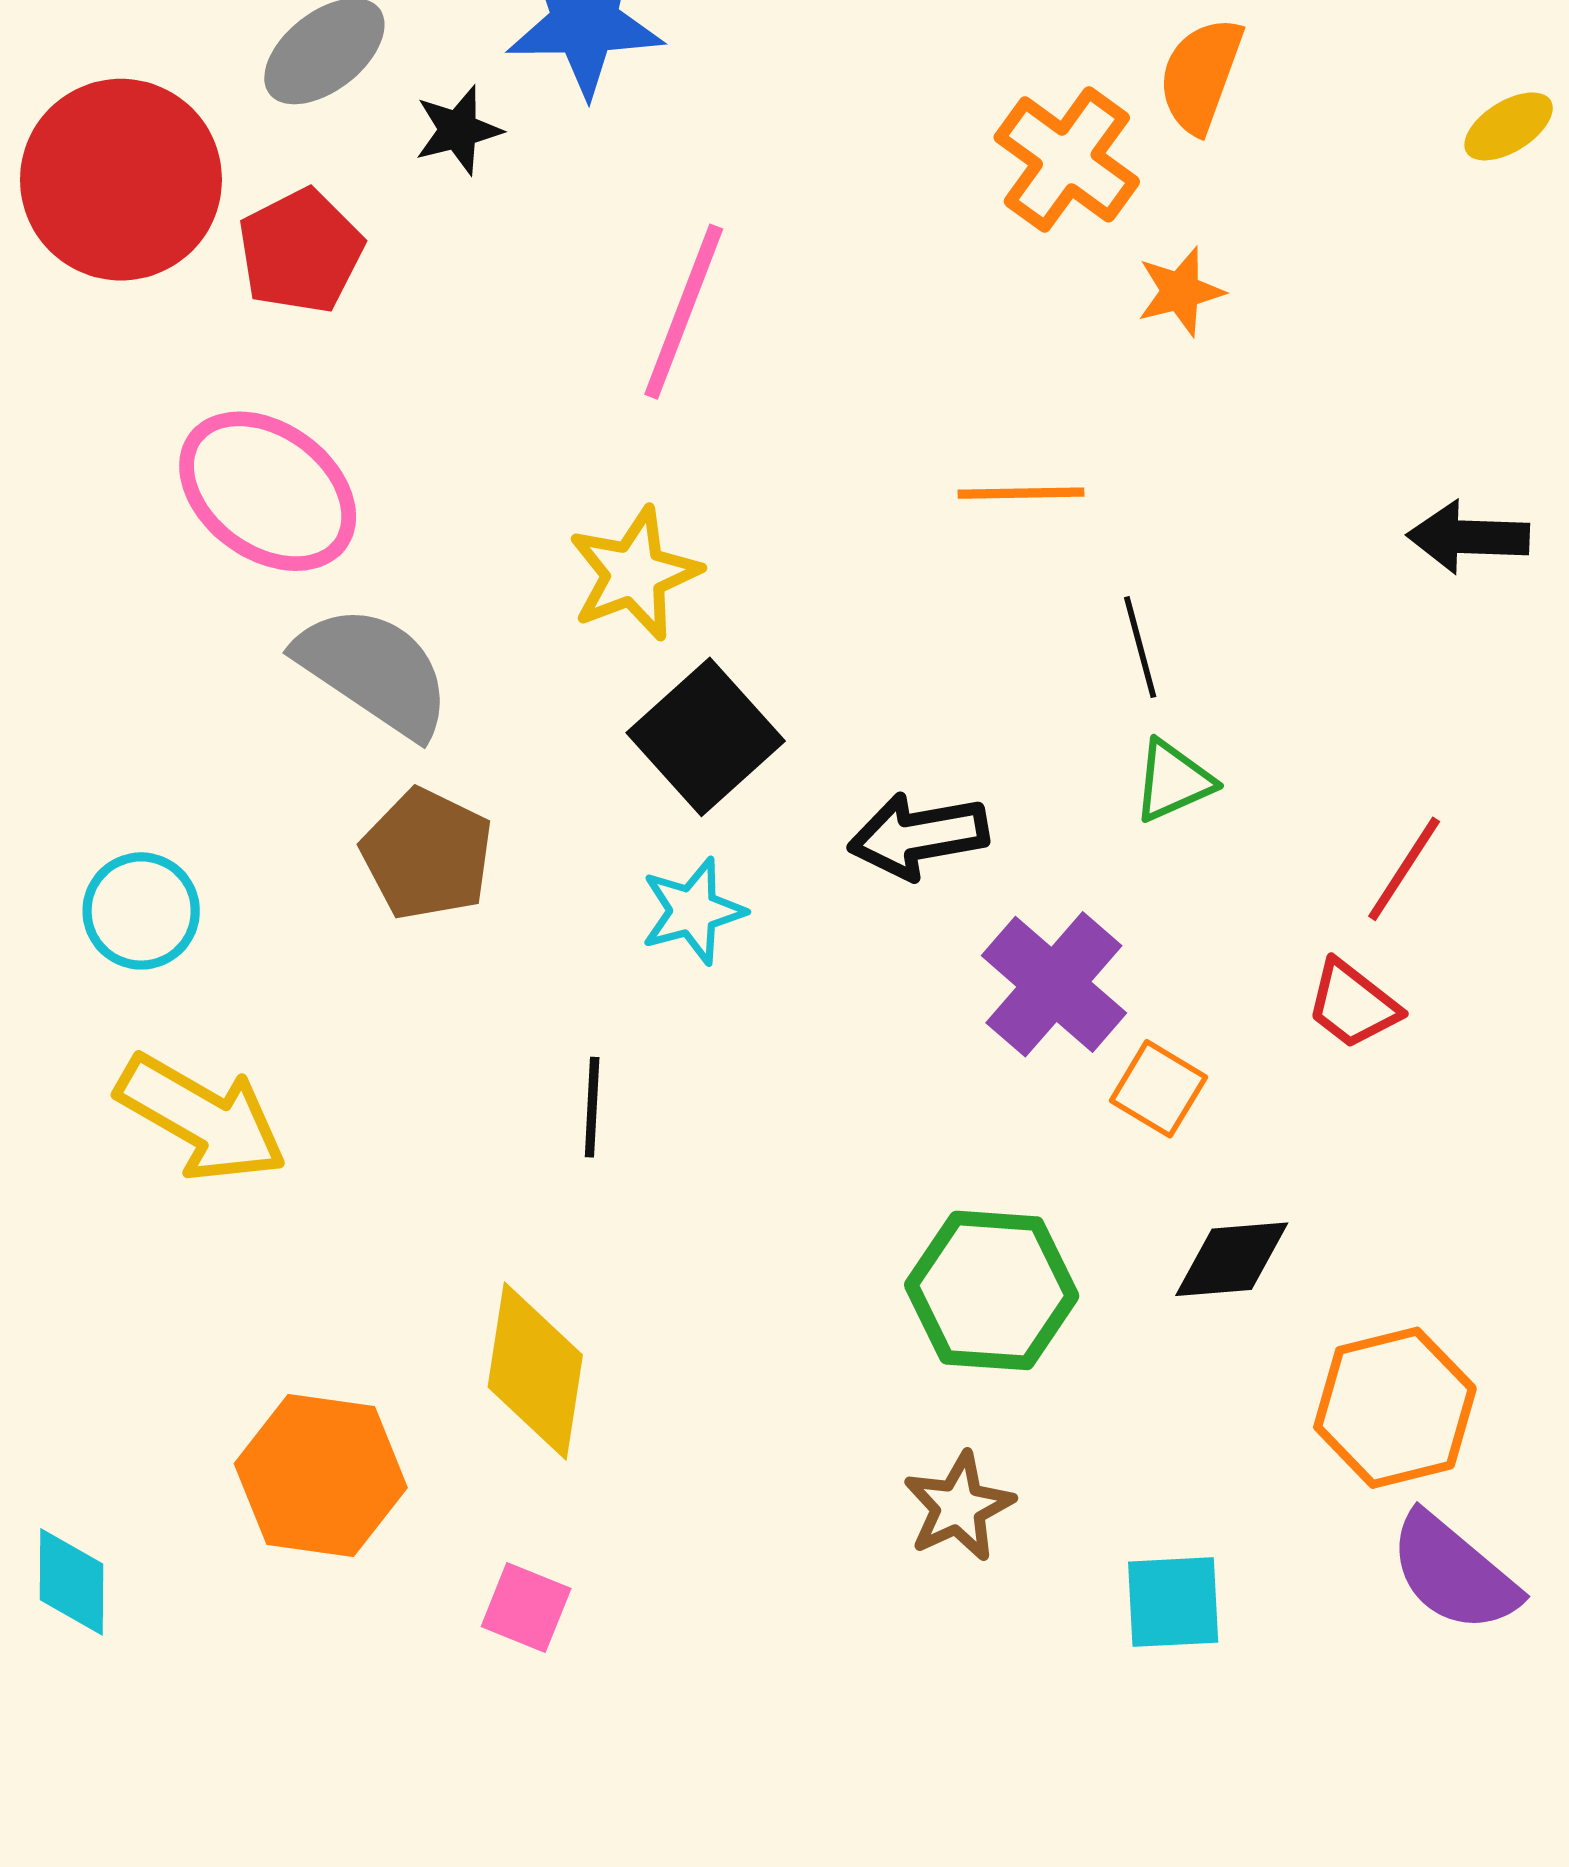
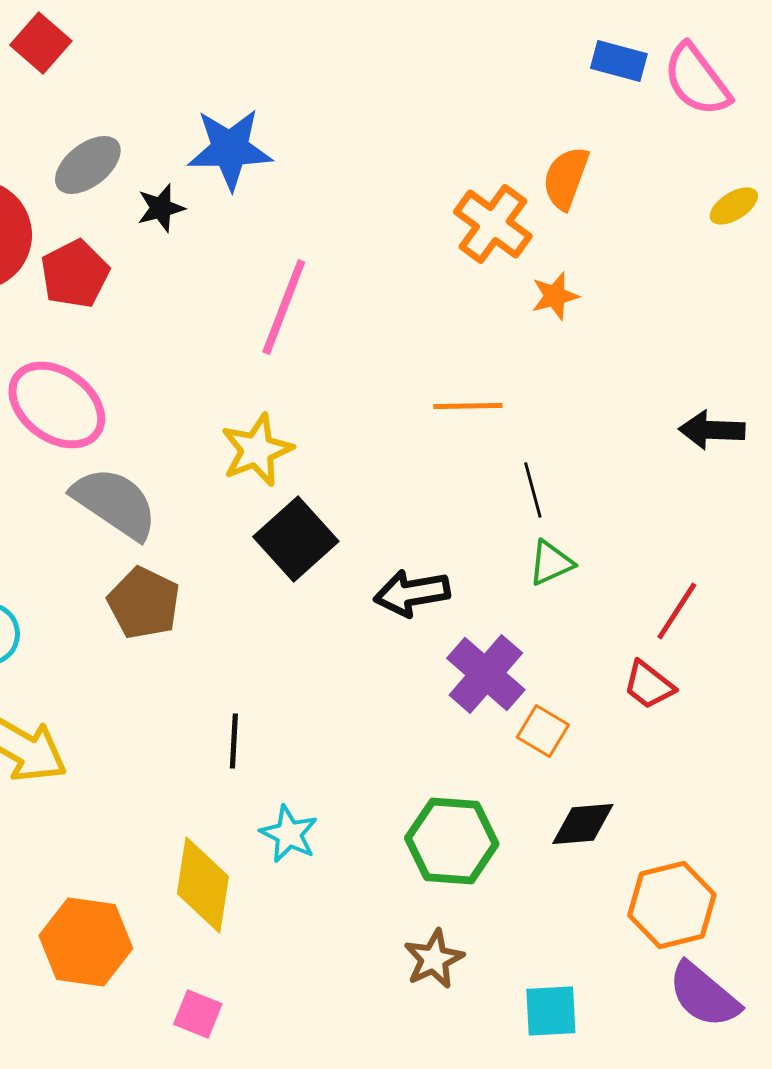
cyan star: (693, 911) -> (289, 834), moved, turned -30

